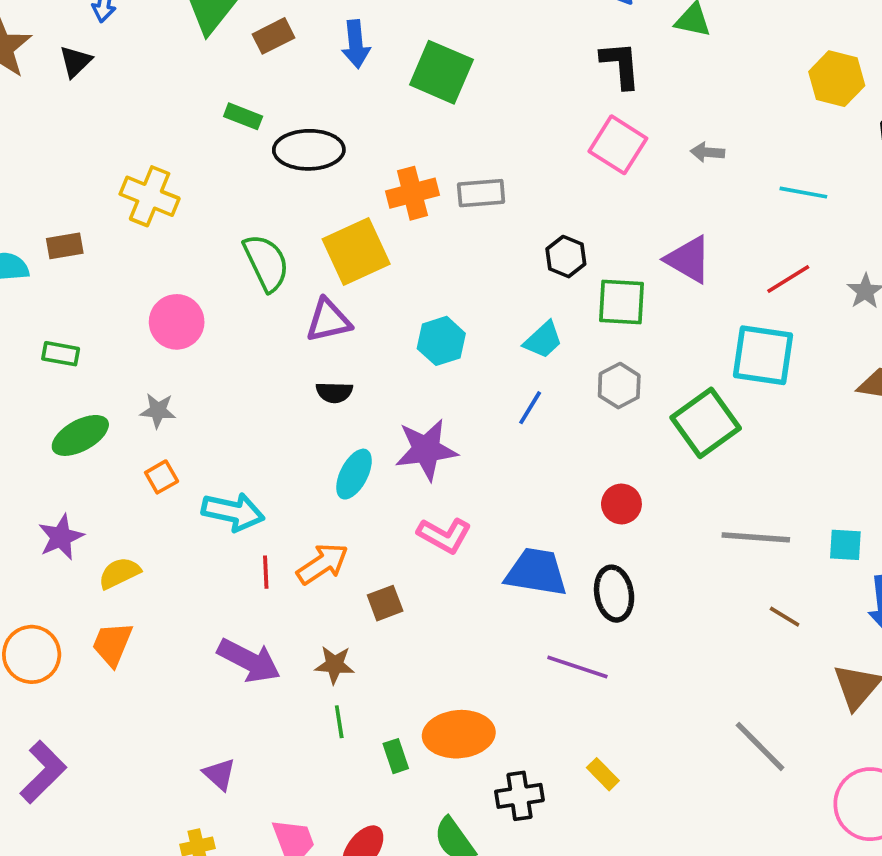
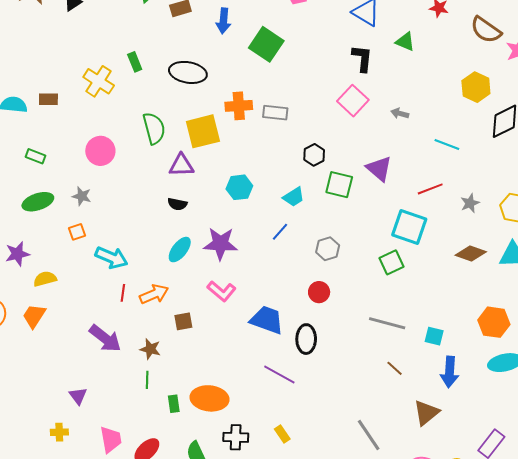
green rectangle: (243, 116) -> (135, 62), moved, turned 36
gray hexagon: (619, 386) -> (328, 249), moved
green square: (706, 423) -> (391, 262), moved, size x0.7

